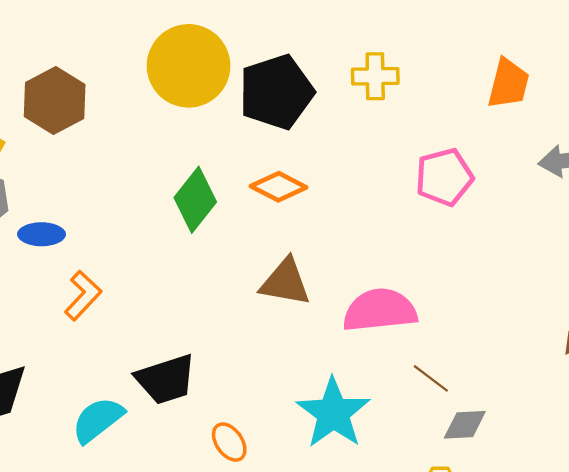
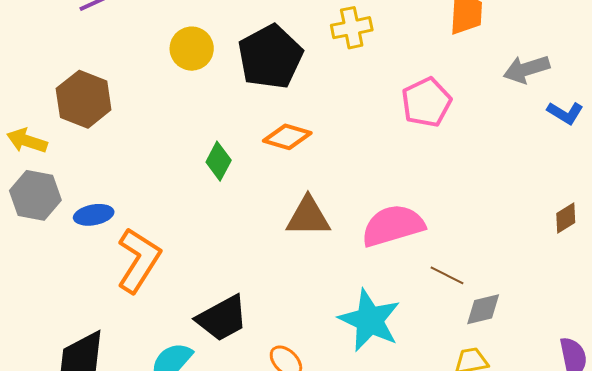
yellow circle: (189, 66) -> (192, 49), size x0.6
green diamond: (195, 200) -> (219, 161), size x0.7
orange L-shape: (83, 295) -> (138, 260), size x1.5

